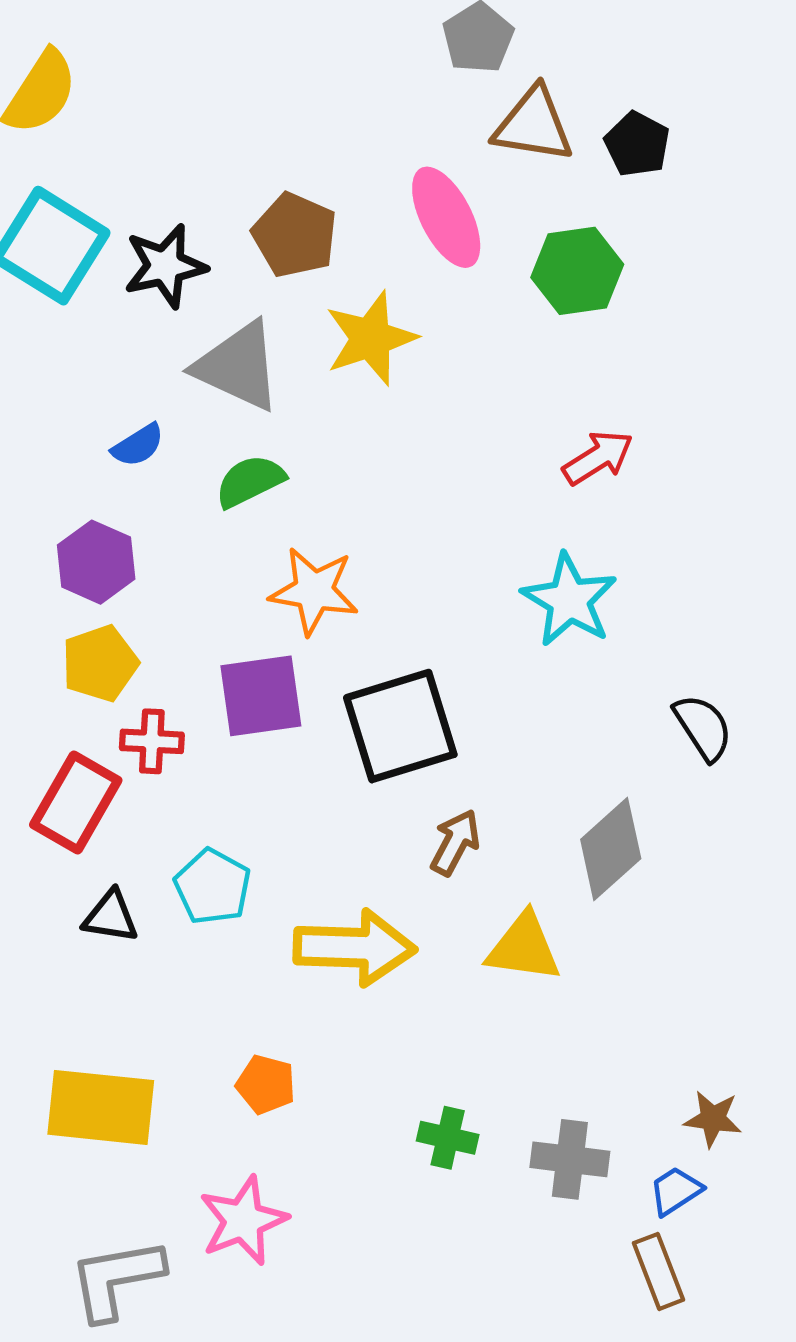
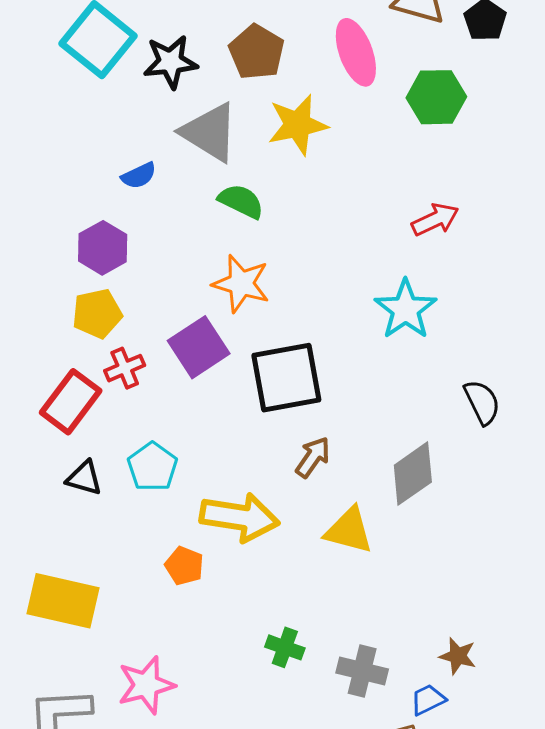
green semicircle: (250, 481) -> (241, 201), moved, turned 45
purple square: (261, 696) -> (199, 347), turned -32
red cross: (152, 741) -> (125, 368), turned -33
orange pentagon: (266, 1084) -> (184, 566), moved

